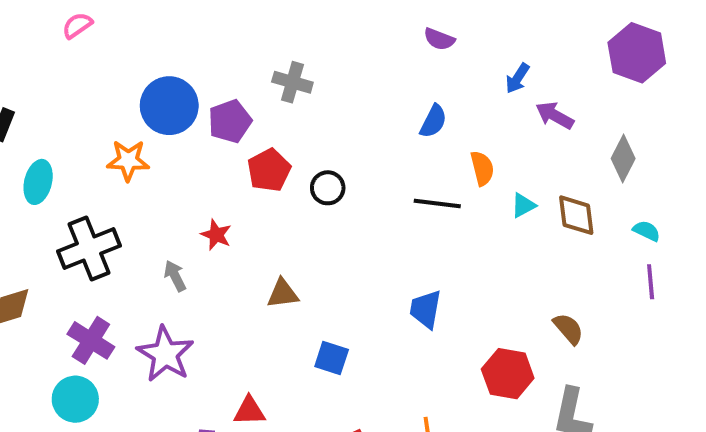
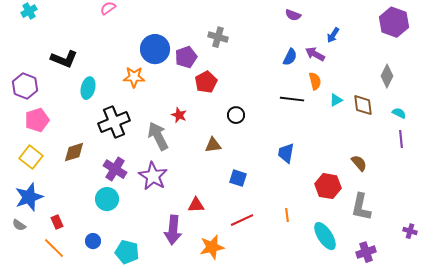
purple arrow: (555, 115) -> (315, 54), moved
black circle: (328, 188) -> (236, 115), moved
gray arrow: (175, 276) -> (158, 136), size x1.8

